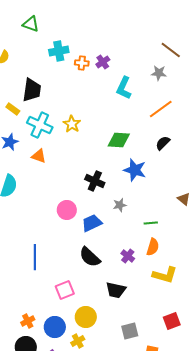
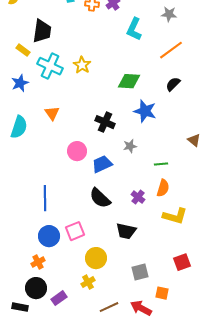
orange triangle: (39, 156) -> (52, 113), moved, turned 35
blue circle: (55, 327) -> (49, 236), moved

